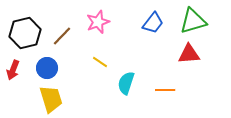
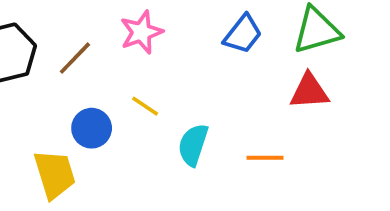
blue circle: (47, 68) -> (92, 128), moved

